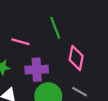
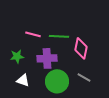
green line: (55, 28) -> (59, 36), moved, turned -66

